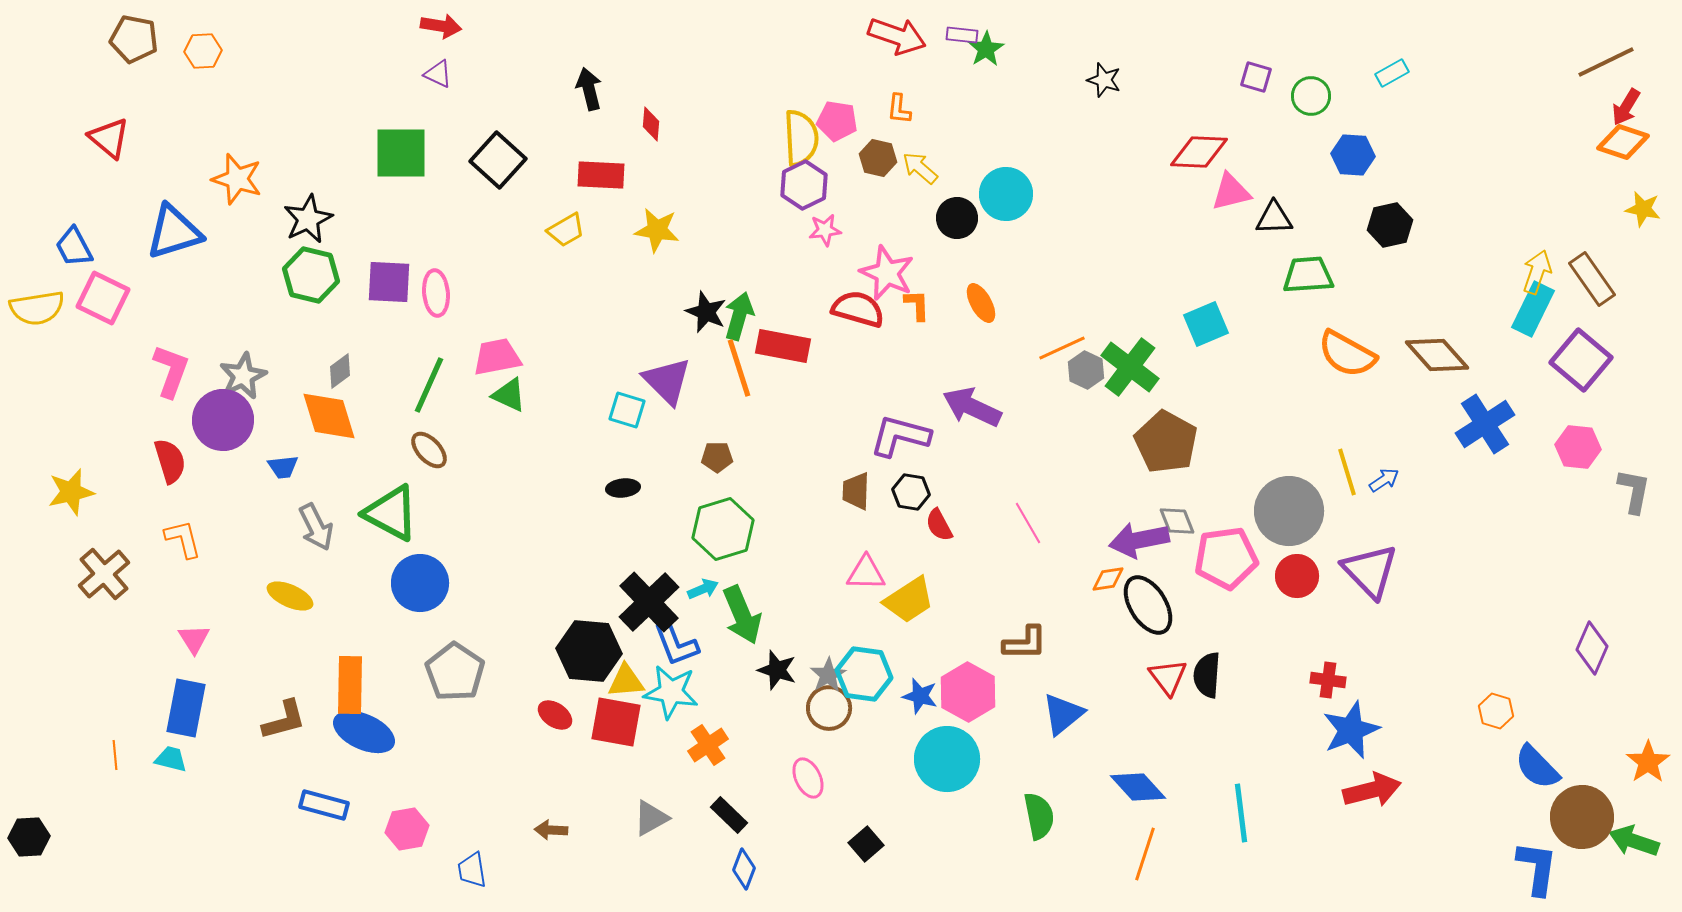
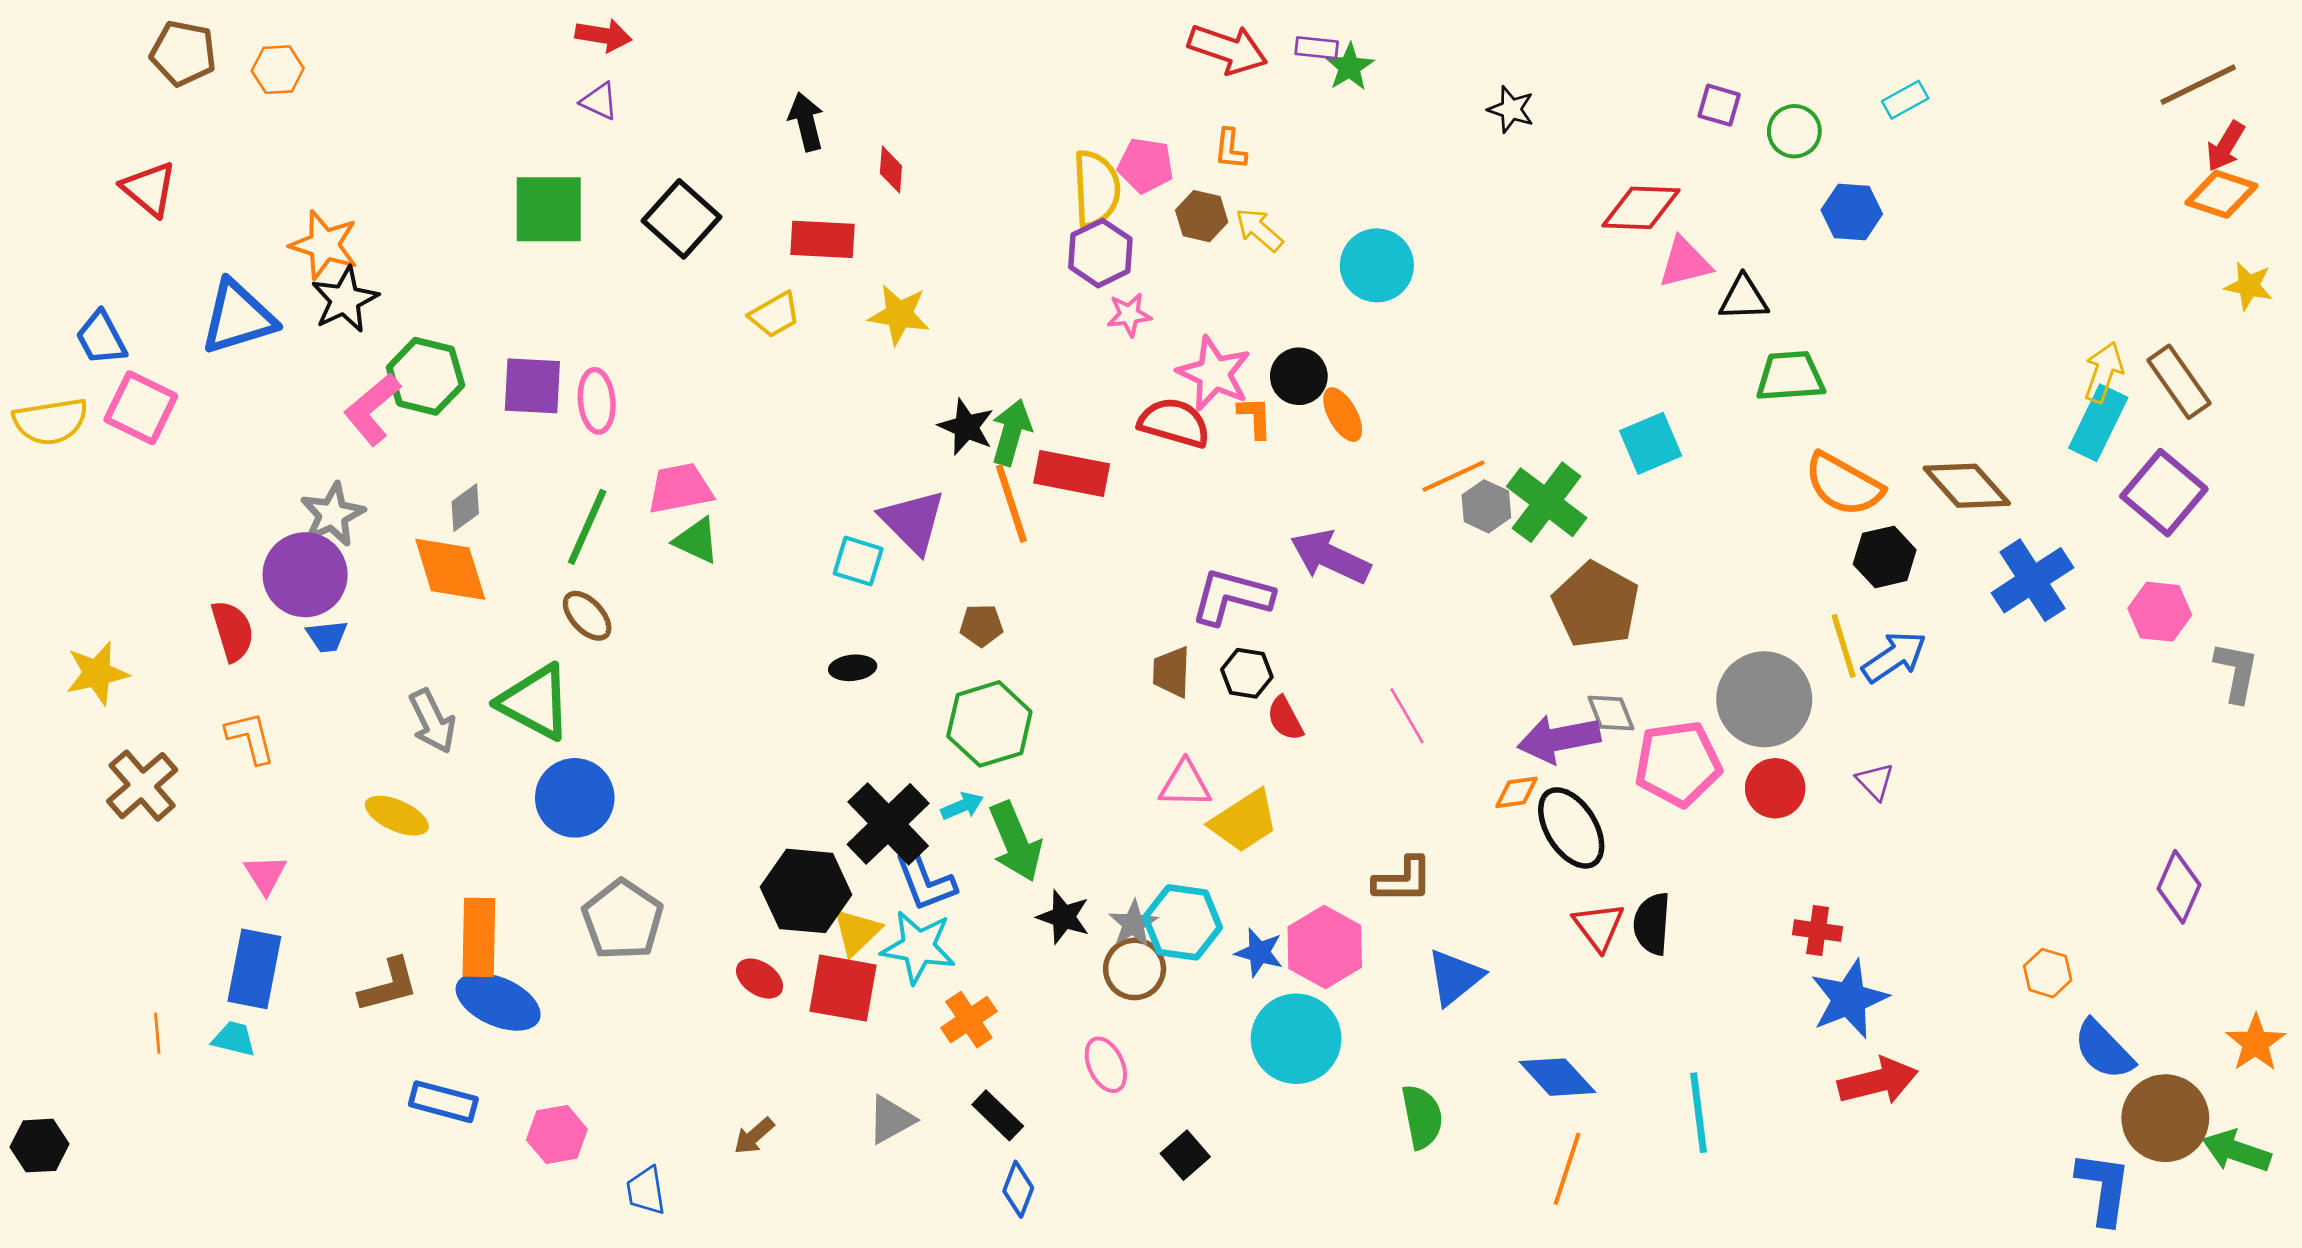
black circle: (957, 218) -> (1299, 376), moved
black star: (308, 219) -> (345, 300), moved
black hexagon: (1390, 225) -> (1885, 557), moved
pink L-shape: (171, 371) -> (372, 409), moved, turned -150
blue trapezoid: (283, 467) -> (327, 636), moved
blue arrow: (1384, 480) -> (1894, 657), size x1.6
purple triangle: (1370, 571) -> (1875, 781), size x0.5
yellow triangle: (626, 681) -> (857, 932), turned -39
brown arrow: (551, 830) -> (754, 1136), turned -44

